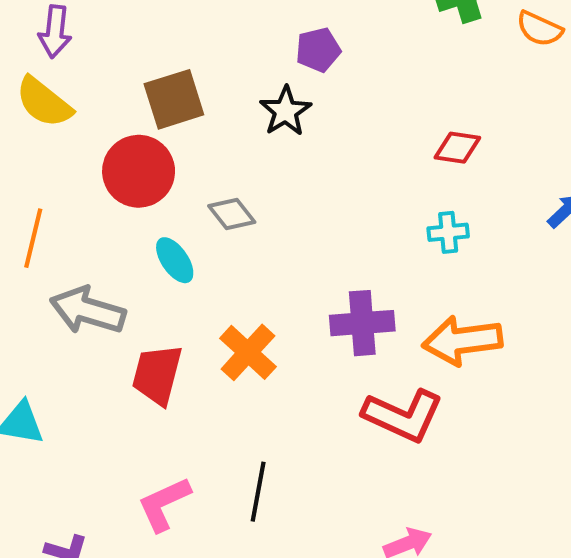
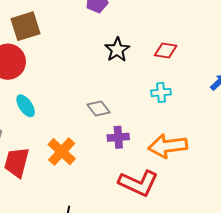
black star: (285, 111) -> (117, 50), moved
gray diamond: (232, 214) -> (99, 109), moved
purple cross: (362, 323) -> (118, 137), size x0.7

